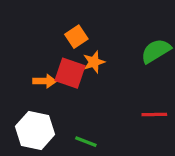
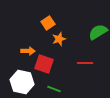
red square: (70, 73) -> (44, 64), moved
red line: (154, 115) -> (85, 63), moved

